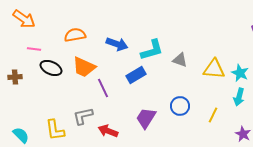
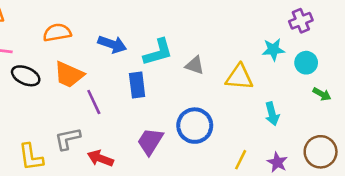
cyan star: (240, 73) -> (273, 50), moved, turned -30
blue rectangle: (136, 75) -> (137, 85), turned -66
cyan arrow: (239, 97) -> (272, 114), turned -30
blue circle: (180, 106) -> (195, 126), size x1.4
yellow line: (213, 115) -> (241, 160), moved

